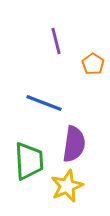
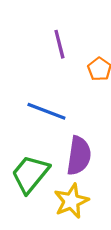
green trapezoid: (29, 161) -> (30, 174), turned -138

